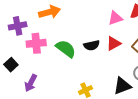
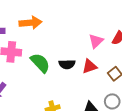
pink triangle: (115, 18) -> (96, 41), turned -35

